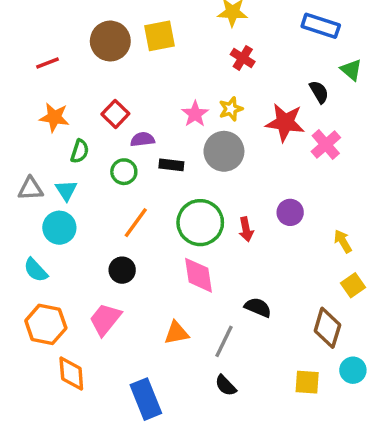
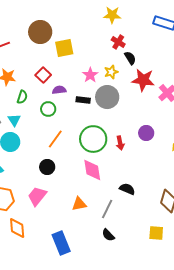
yellow square: (159, 36) -> (64, 48), moved
black semicircle: (319, 92) -> (130, 58), moved
black rectangle: (171, 165) -> (83, 100), moved

